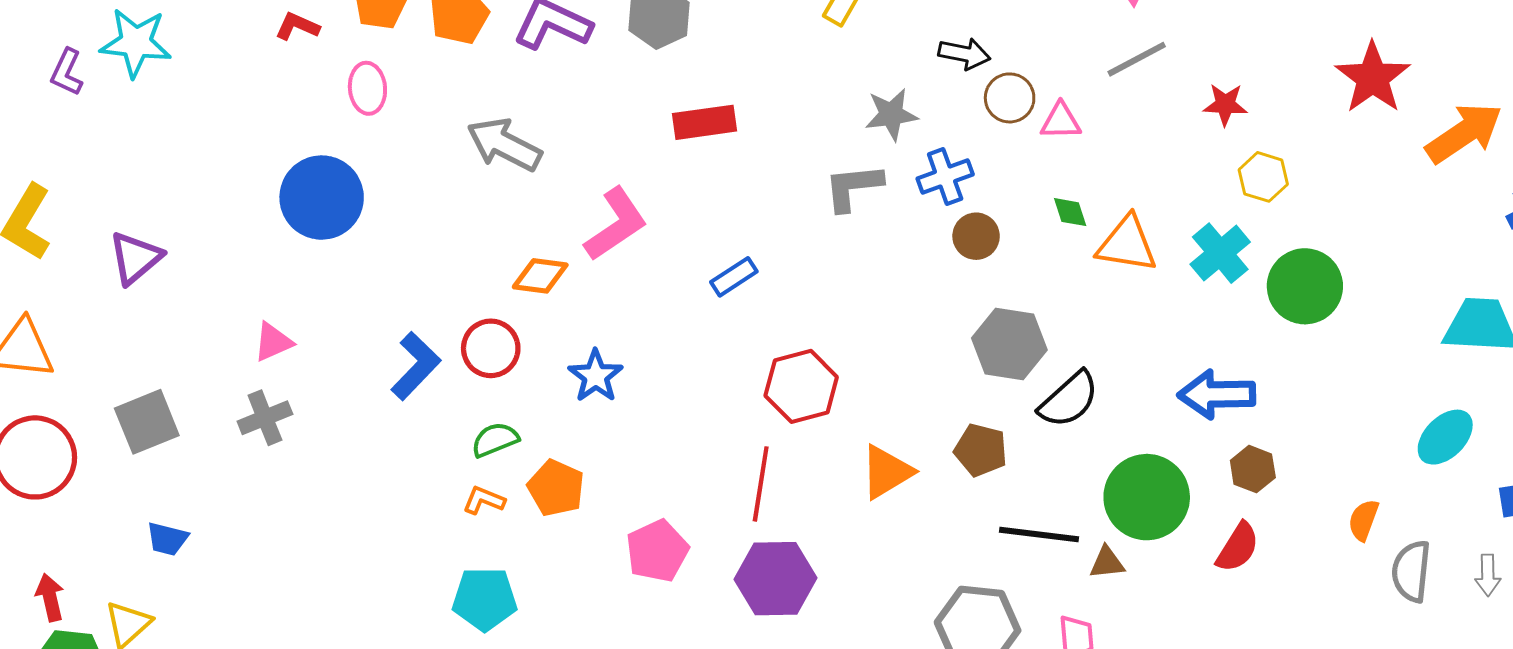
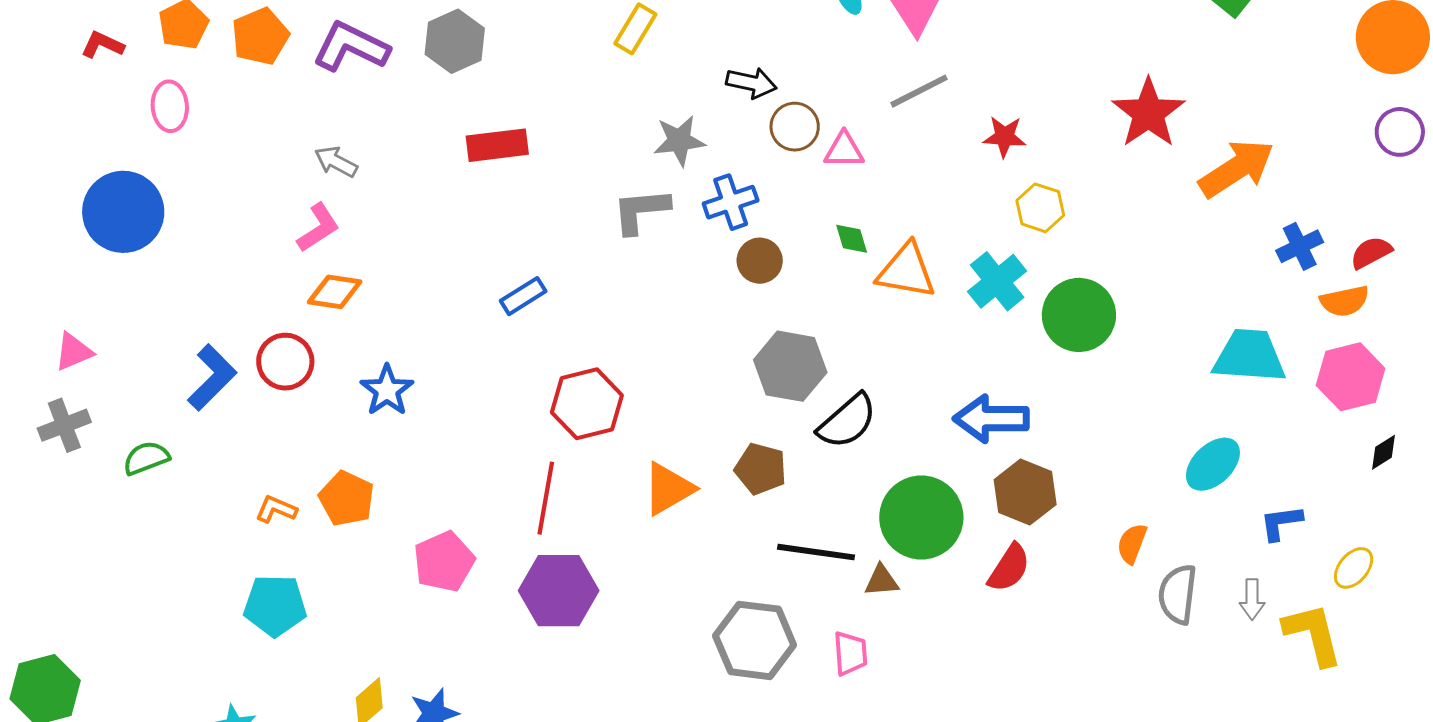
gray arrow: (504, 145) -> (336, 162), moved, size x0.6
pink L-shape: (616, 224) -> (318, 228), moved, size x0.7
green semicircle: (495, 440) -> (146, 458), moved
brown hexagon: (1253, 469) -> (1025, 492), size x1.4

